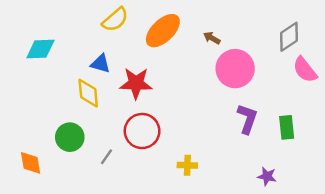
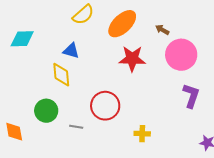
red star: (136, 83) -> (132, 59), moved
gray line: (107, 157) -> (76, 127), turned 64

